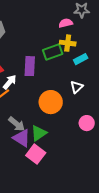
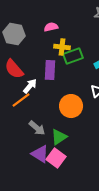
pink semicircle: (66, 23) -> (51, 27), moved
yellow cross: (68, 43) -> (62, 47), moved
purple triangle: (22, 138) -> (40, 154), moved

